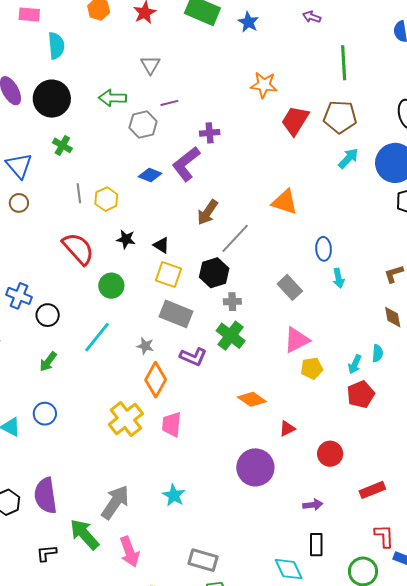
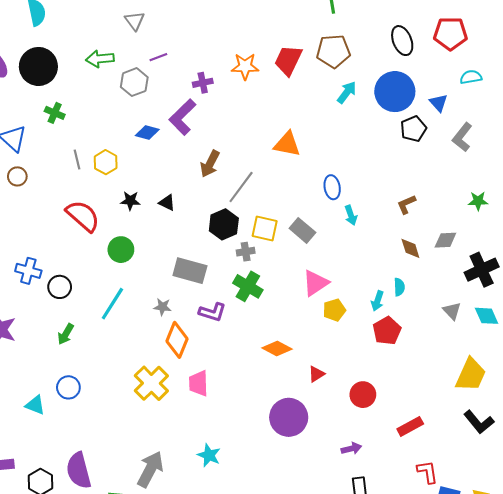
orange star: (264, 85) -> (245, 66), moved
yellow square: (168, 274) -> (265, 229), moved

